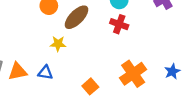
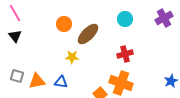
red cross: (119, 24) -> (125, 54), moved, turned -35
orange cross: (133, 74) -> (121, 83), moved, turned -35

